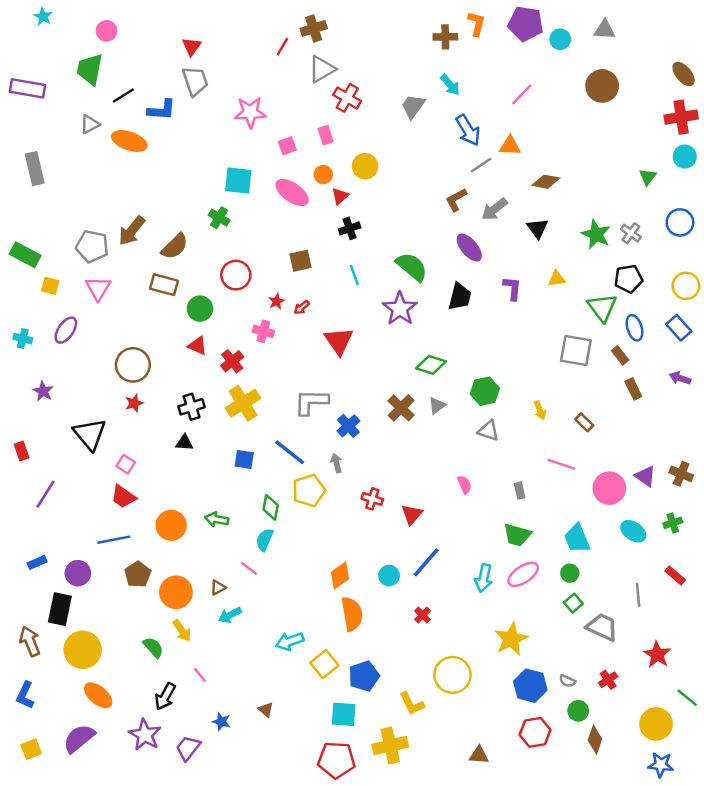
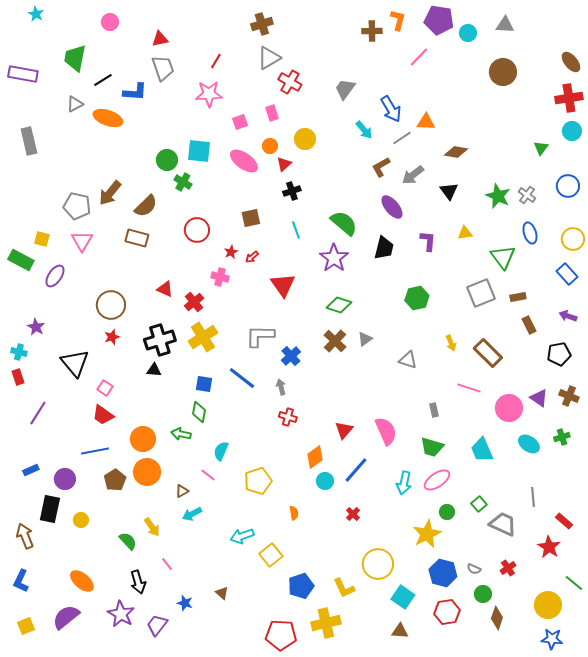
pink circle: (107, 31) -> (110, 22), moved
red triangle: (192, 46) -> (160, 39), turned 42
red line: (283, 46) -> (216, 61), moved
cyan arrow: (450, 85) -> (364, 130), moved
pink line: (522, 94) -> (419, 57), moved
green rectangle: (25, 255) -> (21, 260), moved
black pentagon: (628, 279) -> (559, 354), moved
green circle: (200, 309) -> (167, 160), moved
blue ellipse: (634, 328) -> (530, 233), moved
cyan cross: (23, 339) -> (19, 352), moved
gray square: (576, 351) -> (481, 293), turned -32
brown rectangle: (620, 355) -> (518, 297), turned -63
green diamond: (431, 365) -> (339, 305), moved
green hexagon: (485, 391) -> (417, 298), moved
black cross: (192, 407) -> (160, 340), size x1.4
brown rectangle: (584, 422) -> (488, 353), size x1.8
pink semicircle: (464, 485) -> (386, 431), moved, size x1.8
yellow pentagon: (309, 491) -> (258, 481), moved
red cross: (372, 499) -> (288, 417), moved
green diamond: (271, 507) -> (199, 412), moved
green circle: (570, 573) -> (447, 512), moved
orange diamond: (340, 576) -> (315, 457), moved
red rectangle: (675, 576) -> (564, 521), moved
orange circle: (176, 592) -> (147, 472), moved
orange semicircle: (352, 614) -> (294, 513), size x0.5
yellow circle: (83, 650) -> (81, 520), moved, size x0.5
blue pentagon: (364, 676) -> (301, 586), moved
black arrow: (165, 696) -> (138, 582), turned -45
cyan square: (344, 714) -> (403, 597), moved, turned 30

